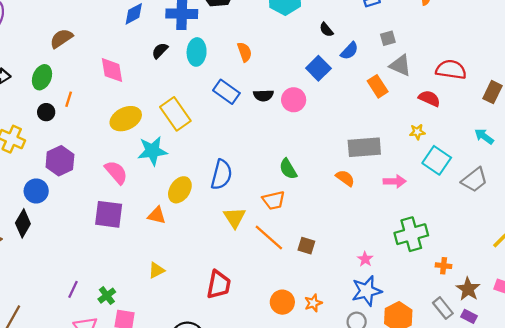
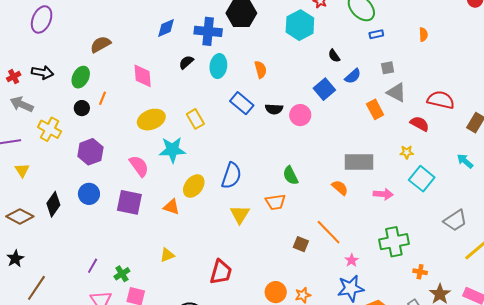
yellow rectangle: (175, 114) -> (195, 119), size x0.7
gray trapezoid: (474, 180) -> (455, 220), moved
blue circle: (36, 191) -> (89, 194), moved
orange line: (269, 237) -> (329, 232), moved

